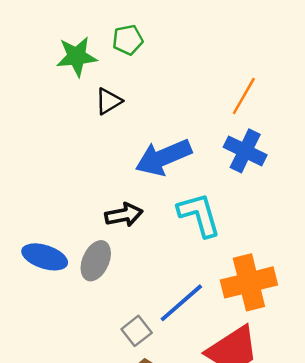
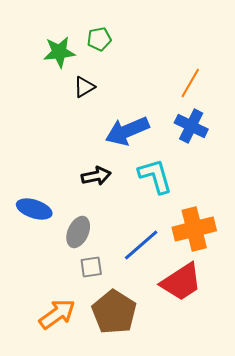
gray ellipse: (96, 261) -> (78, 232), moved
gray square: (137, 331) -> (91, 267), moved, turned 30

